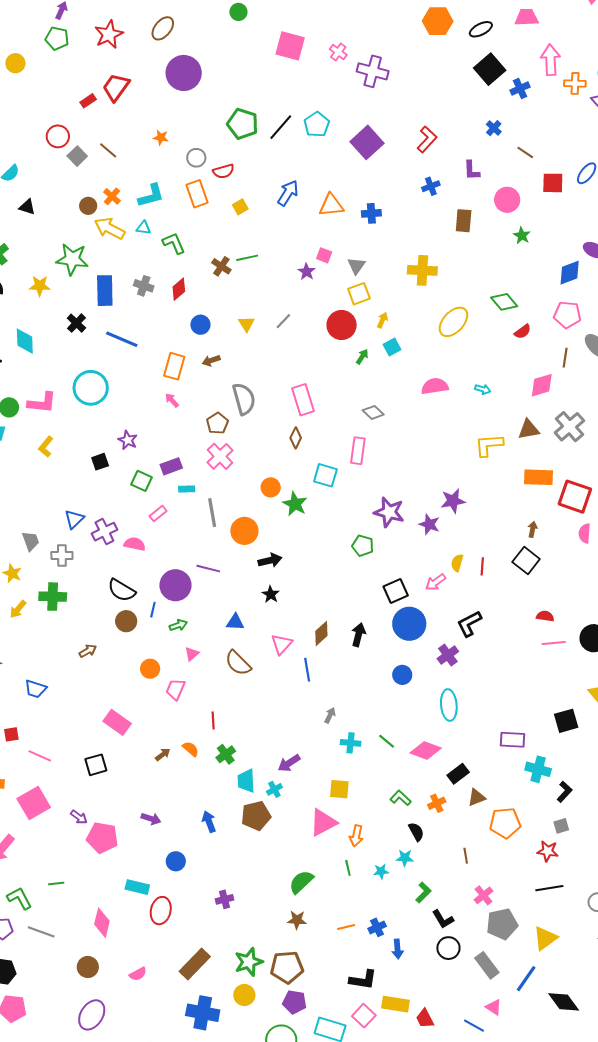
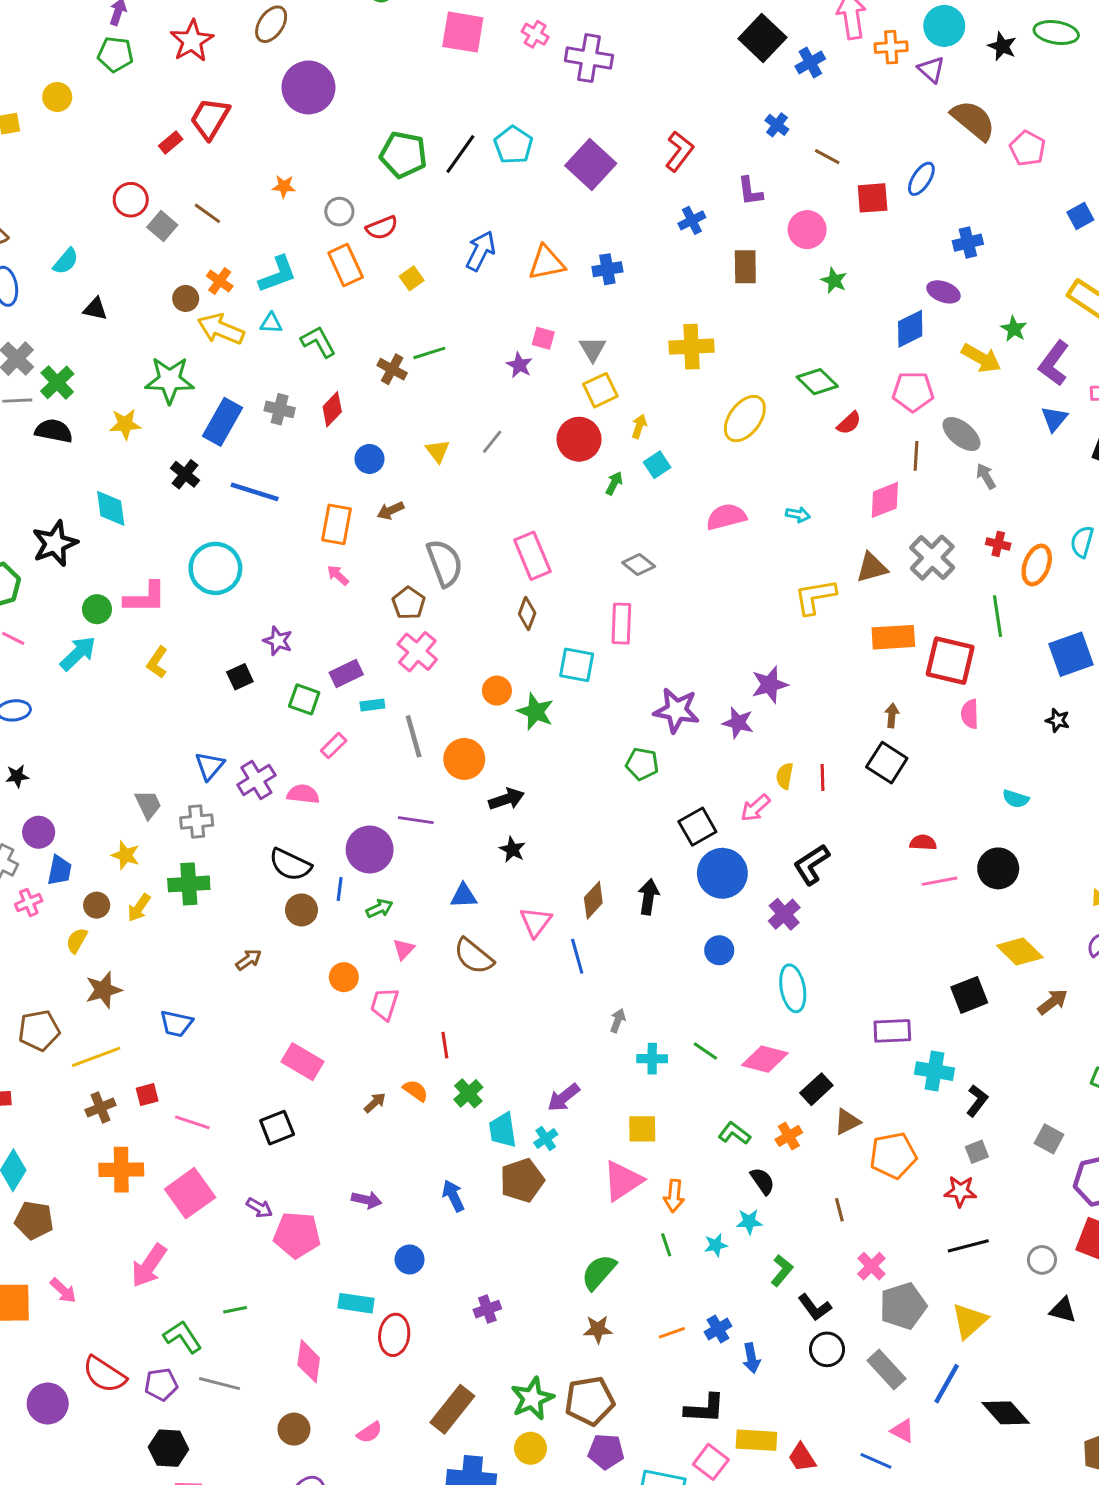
blue rectangle: (105, 291) -> (222, 422), turned 36

